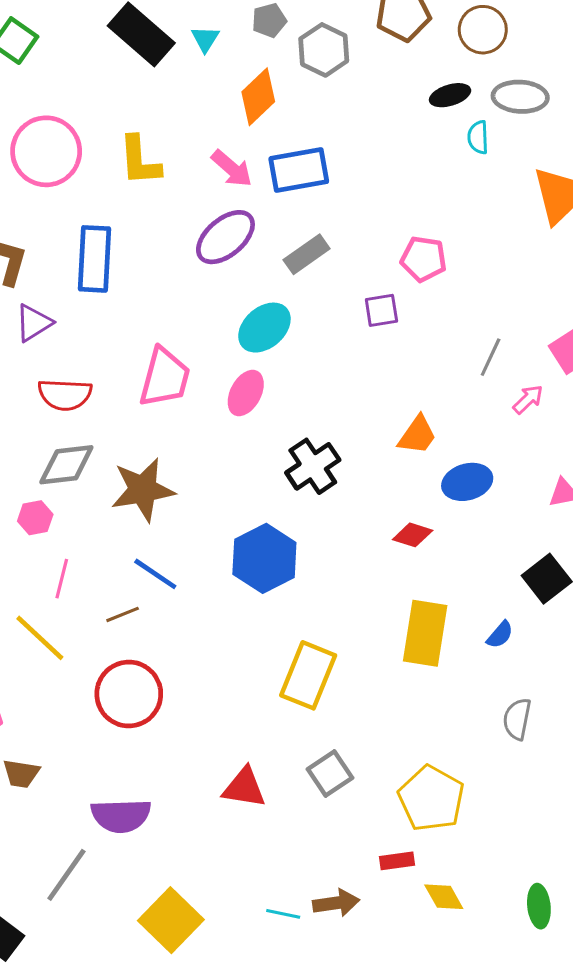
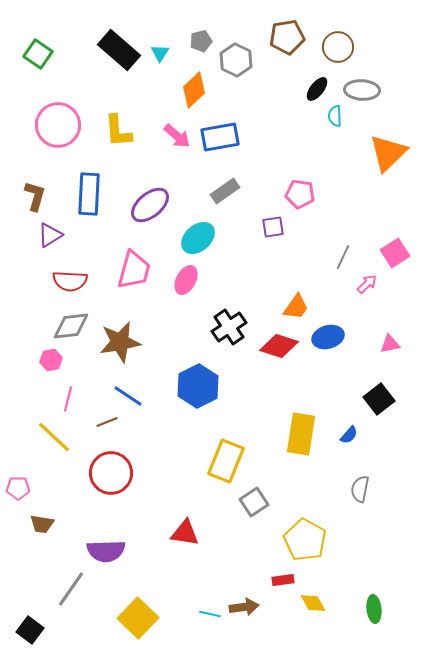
black ellipse: (450, 95) -> (317, 89), turned -35
purple ellipse: (225, 237) -> (150, 205), moved
red diamond: (413, 535) -> (279, 346), moved, size x1.5
gray square: (330, 774) -> (254, 502), moved

